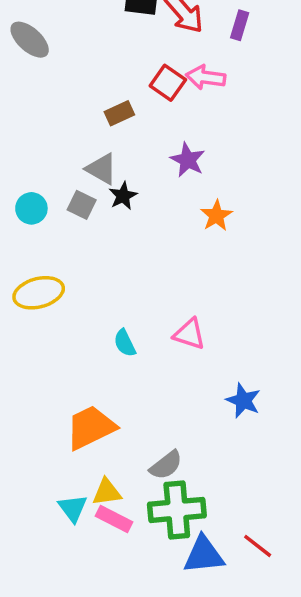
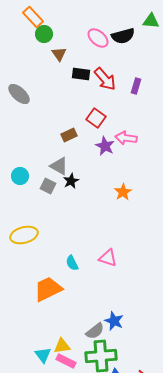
pink arrow: (206, 77) -> (126, 138), moved
purple star: (188, 160) -> (105, 146), moved
cyan circle: (31, 208) -> (20, 176), moved
blue star: (243, 400) -> (114, 321), moved
orange trapezoid: (91, 427) -> (48, 289), moved

